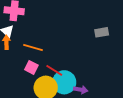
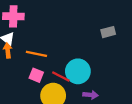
cyan circle: (64, 82) -> (78, 71), moved

